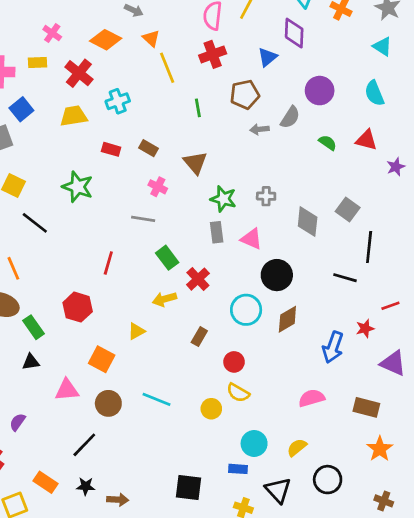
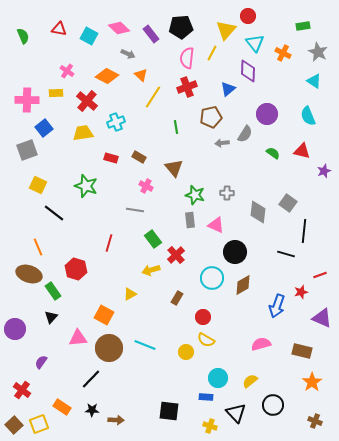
yellow line: (167, 68) -> (153, 97), turned 55
red hexagon: (78, 307) -> (76, 269), moved
black triangle: (31, 362) -> (51, 317), turned -40
brown circle: (108, 403) -> (109, 348), size x1.4

